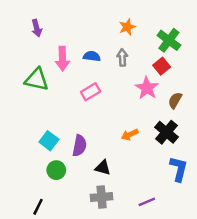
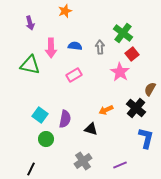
orange star: (127, 27) -> (65, 11), moved
green cross: (169, 40) -> (123, 33), moved
brown semicircle: (175, 100) -> (150, 89), moved
black triangle: (103, 168) -> (91, 129), moved
gray cross: (102, 197) -> (83, 161), turned -30

